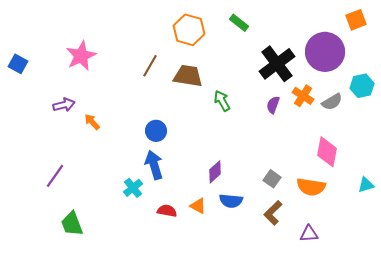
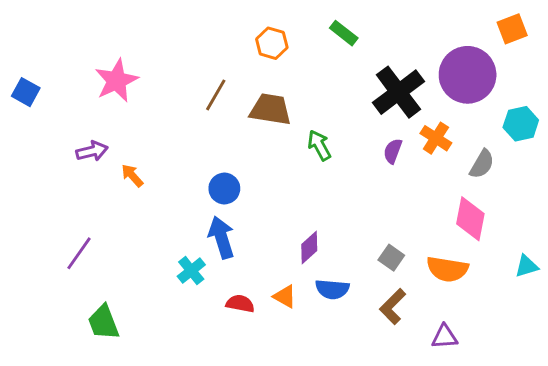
orange hexagon: (189, 30) -> (272, 43), size x0.7
gray semicircle: (332, 102) -> (482, 164), moved, turned -30

